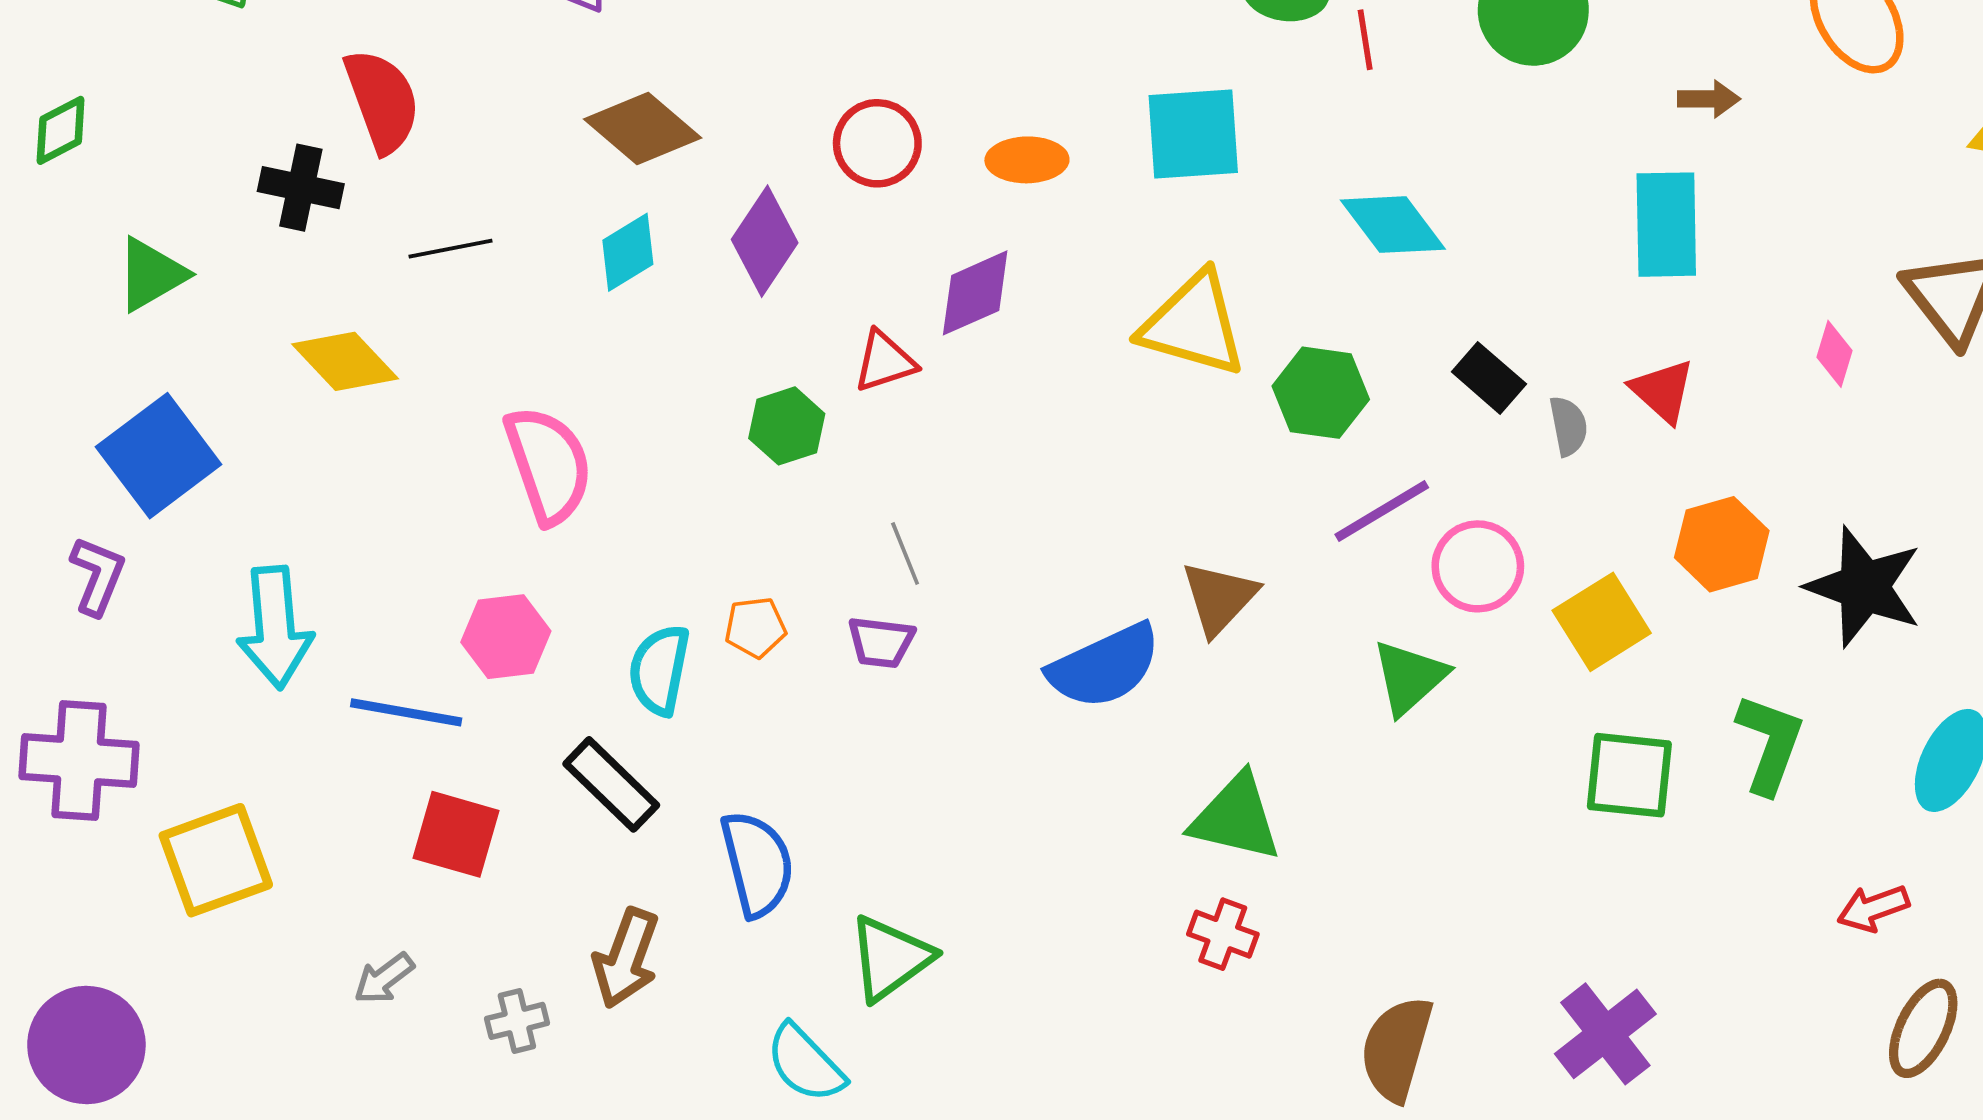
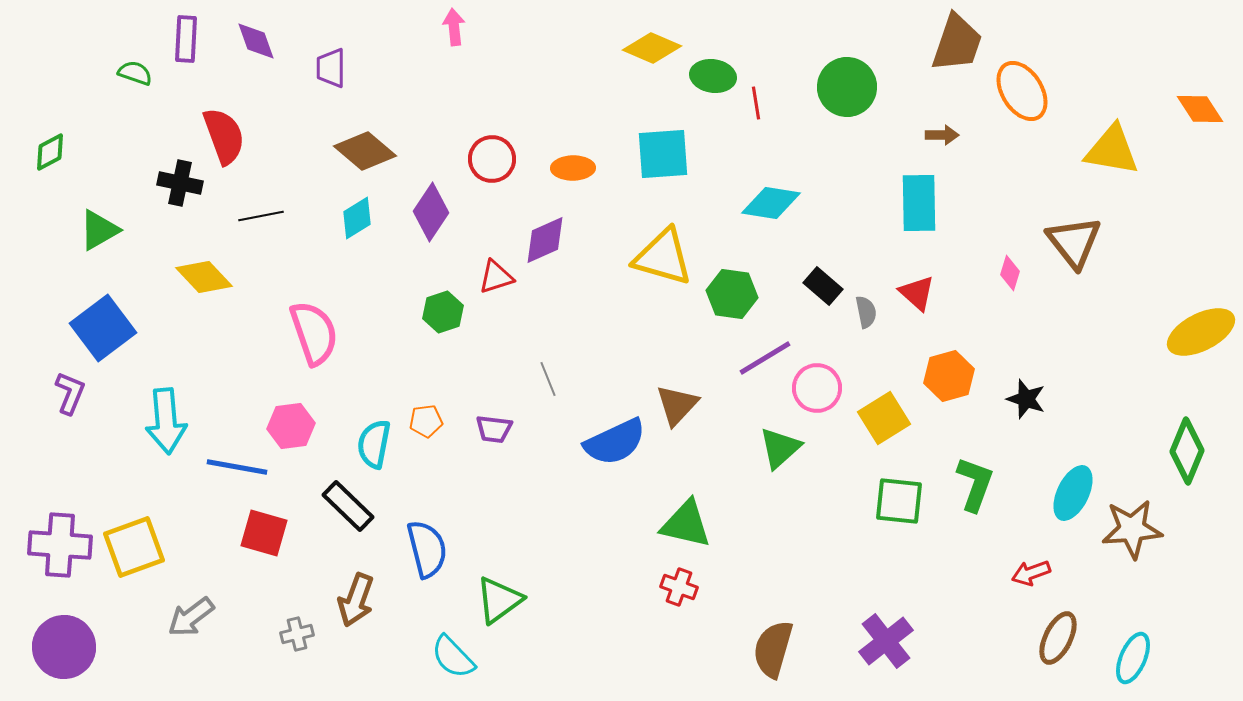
cyan diamond: (1393, 225) -> (771, 203), turned -44
gray line: (905, 553) -> (548, 379), moved
black star: (1864, 587) -> (1026, 399), size x0.6
purple cross: (79, 760) -> (60, 545), moved
gray arrow: (384, 978) -> (191, 617), moved, size x1.4

